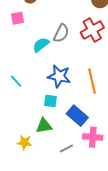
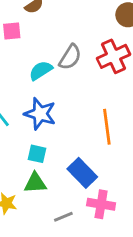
blue star: (59, 76) -> (40, 114), moved
cyan square: (51, 101) -> (37, 154), moved

